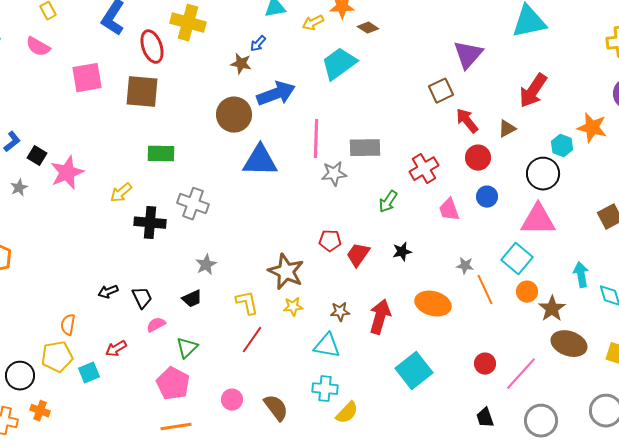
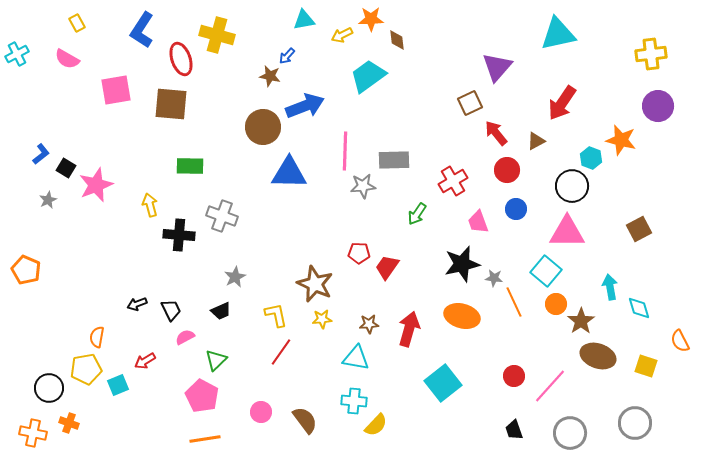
brown diamond: (368, 28) -> (397, 40), turned 50
yellow arrow: (121, 193) -> (150, 205), turned 115
black star: (402, 252) -> (462, 264), moved, size x1.8

